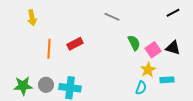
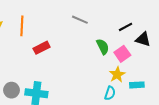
black line: (173, 13) -> (125, 27), moved
black triangle: (173, 48) -> (143, 39), moved
orange line: (49, 49) -> (22, 26), moved

